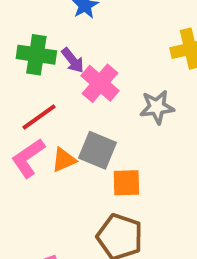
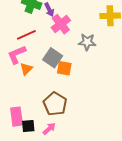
orange triangle: (64, 160) -> (26, 69), moved, turned -32
orange square: (126, 183) -> (64, 68), moved

